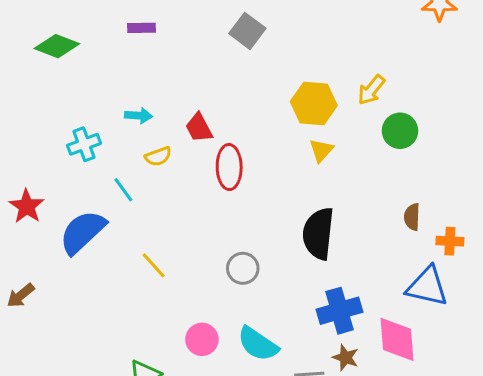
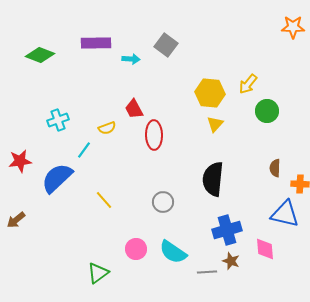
purple rectangle: (141, 28) -> (96, 43), size x1.6
cyan arrow: (138, 116) -> (131, 59), moved
cyan line: (123, 190) -> (84, 150), turned 72
red star: (27, 206) -> (20, 161), turned 30
pink diamond: (397, 339) -> (265, 249), size x0.7

